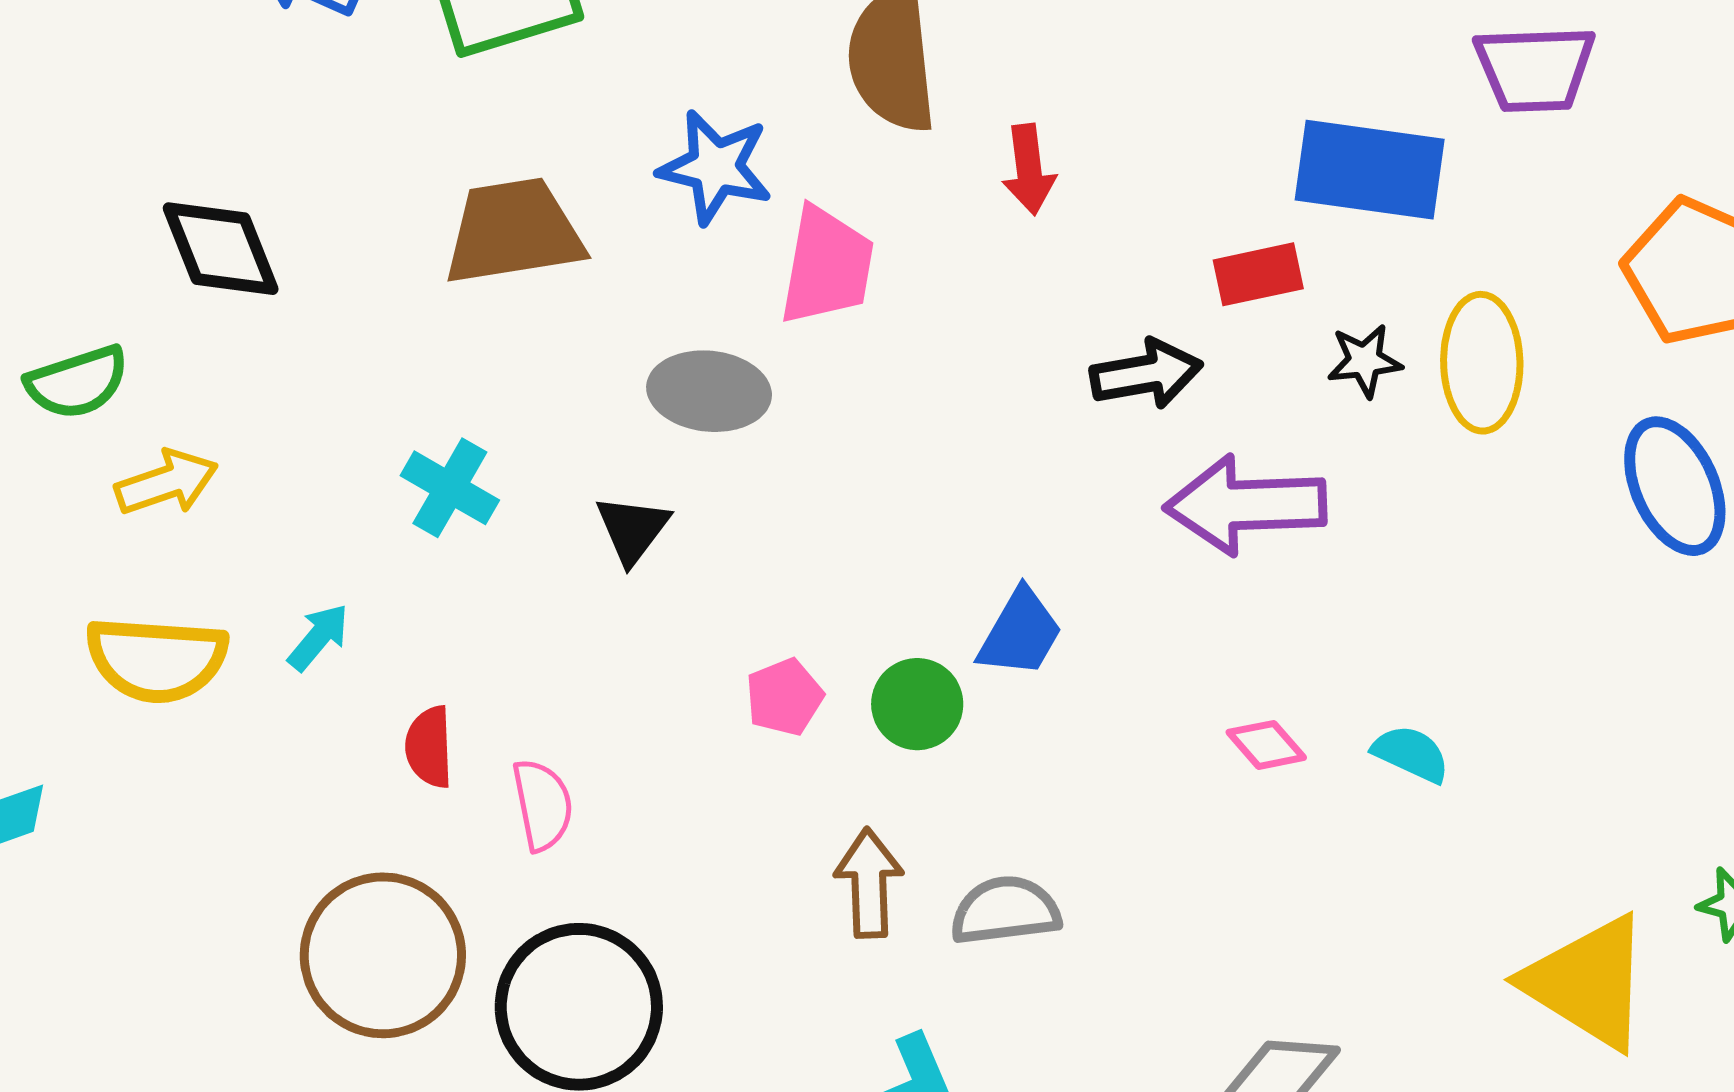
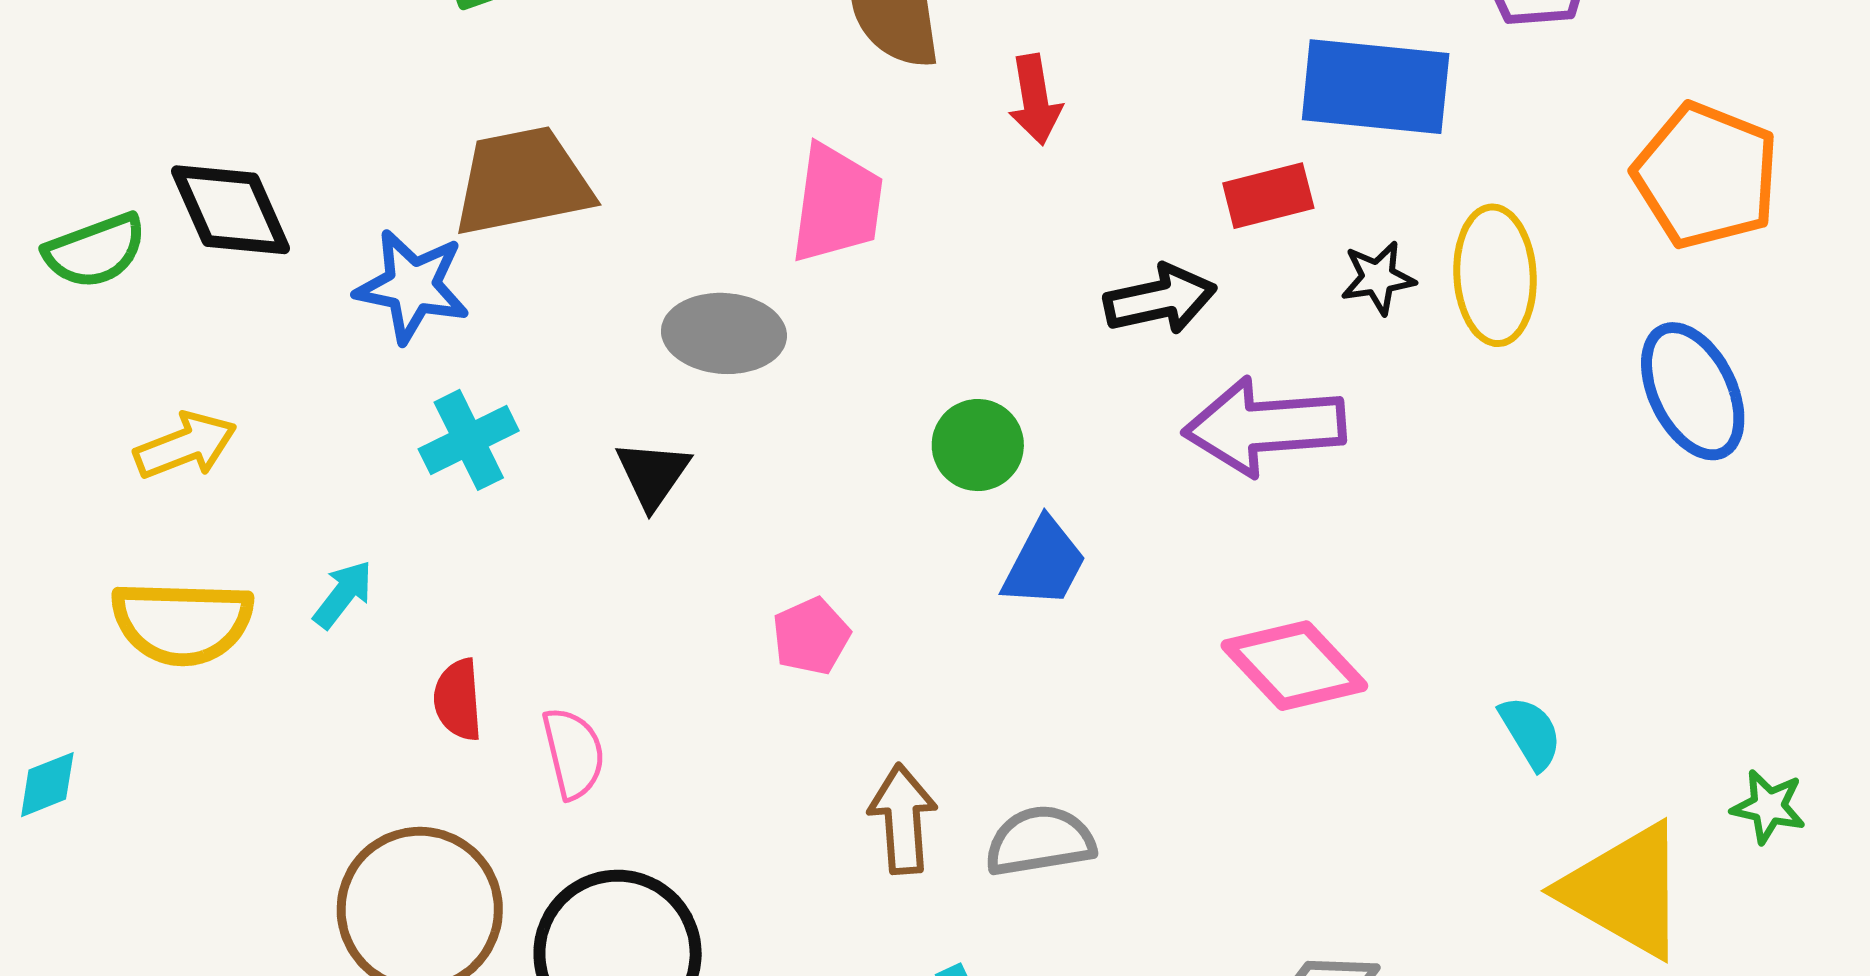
blue star: (715, 167) -> (412, 286), moved
green semicircle: (77, 382) -> (95, 251), moved
cyan cross: (450, 488) -> (469, 440), turned 36
green circle: (917, 704) -> (978, 445), moved
pink diamond: (1266, 745) -> (1294, 666), size x1.8
cyan semicircle: (1411, 754) -> (1530, 733), moved, turned 36

